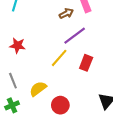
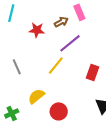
red star: (17, 46) -> (37, 30), moved
red rectangle: (86, 63) -> (93, 73), moved
gray line: (13, 81) -> (17, 67), moved

